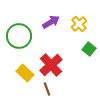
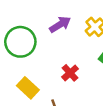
red cross: (51, 65) -> (70, 73), moved, size x0.6

